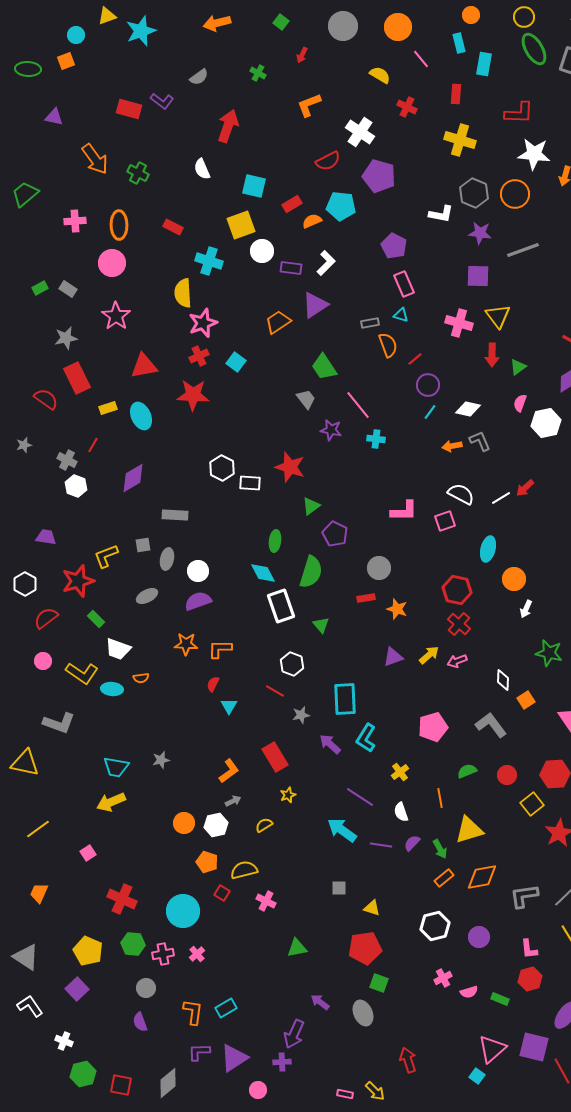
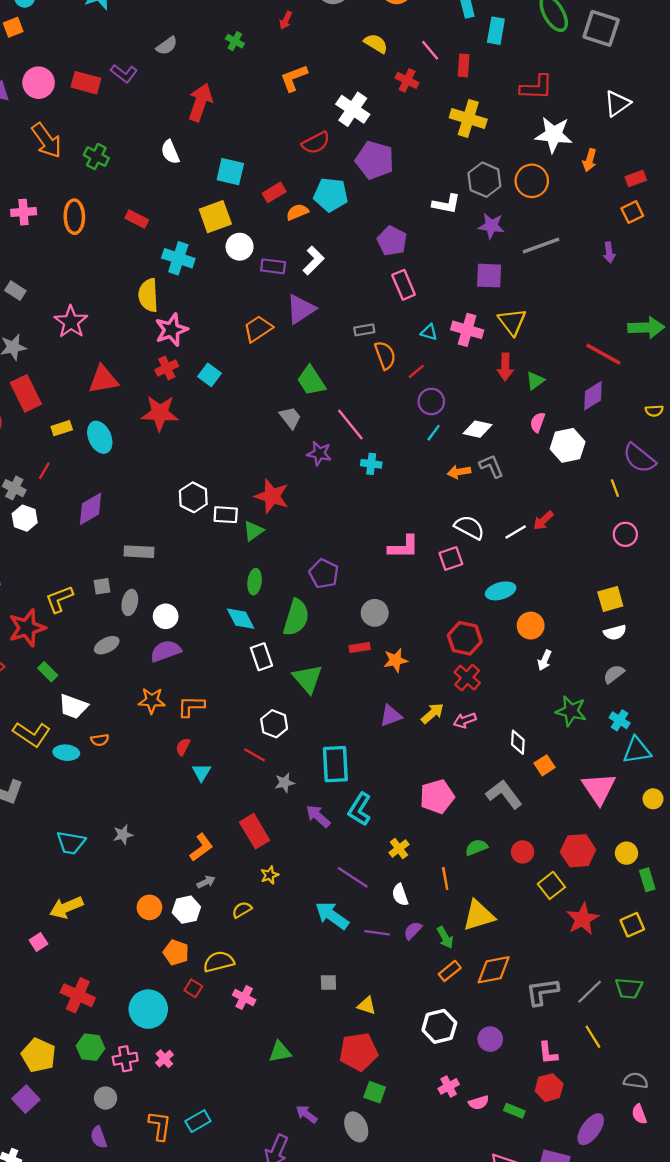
pink line: (421, 59) -> (430, 50), moved
pink circle: (112, 263) -> (39, 83), moved
cyan triangle: (401, 315) -> (429, 332), moved
green triangle: (311, 506) -> (253, 531), moved
cyan ellipse: (488, 549) -> (501, 591), turned 60
white rectangle: (281, 606) -> (261, 657), size x0.7
orange star: (397, 609) -> (395, 660), turned -30
green triangle: (321, 625) -> (308, 679), size x1.6
yellow arrow: (111, 802) -> (66, 907), moved

